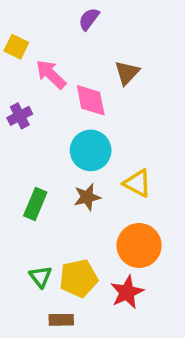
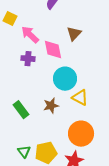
purple cross: (20, 116) -> (28, 59), moved, turned 32
cyan circle: (91, 150) -> (65, 79), moved
green rectangle: (35, 204) -> (21, 110), turned -60

